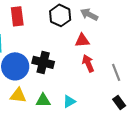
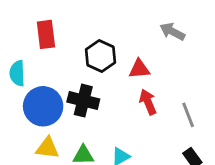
gray arrow: (89, 14) -> (172, 32), moved
black hexagon: (60, 15) -> (101, 56), moved

